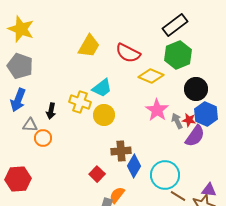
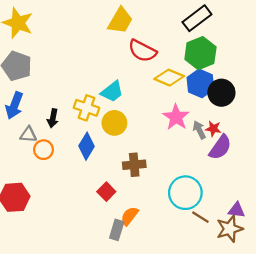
yellow trapezoid: (89, 46) -> (120, 21), moved
blue hexagon: (206, 114) -> (200, 83), moved
blue diamond: (134, 166) -> (87, 146), moved

